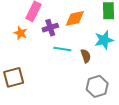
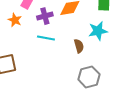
cyan line: (62, 49) -> (46, 38), moved

